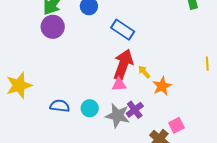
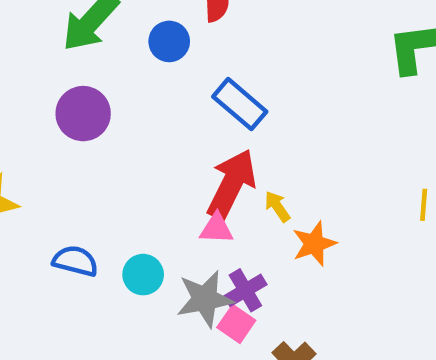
purple circle: (53, 27) -> (83, 114), moved
gray star: (118, 116) -> (205, 299), turned -30
pink square: (176, 125) -> (236, 324), moved, turned -35

